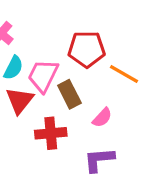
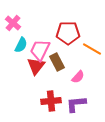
red triangle: (20, 101) -> (36, 66), moved
red cross: (51, 133) -> (51, 101), moved

